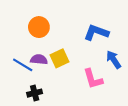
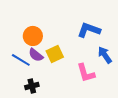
orange circle: (39, 27) -> (33, 36), moved
purple semicircle: (39, 59) -> (36, 55), turned -147

